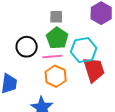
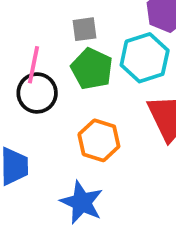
cyan hexagon: (84, 50) -> (145, 58), moved
pink line: (52, 57) -> (33, 65), moved, turned -66

